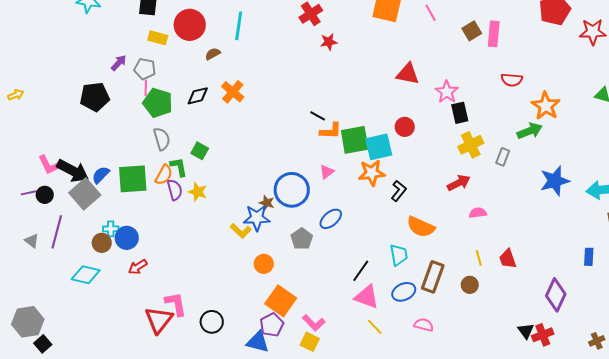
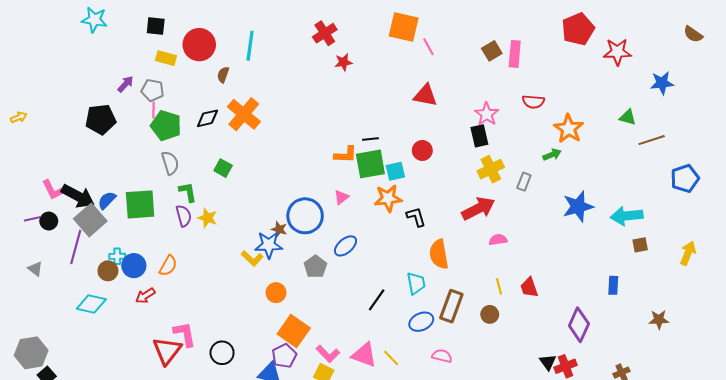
pink line: (431, 13) -> (429, 47), moved
brown semicircle: (213, 54) -> (223, 75), turned -42
orange cross: (233, 92) -> (244, 114), size x1.4
pink star: (447, 92) -> (487, 114), moved
black line: (318, 116) -> (370, 139), moved, turned -35
green arrow: (530, 131) -> (552, 155), size x0.7
cyan square: (379, 147) -> (395, 171), size x0.7
green square: (200, 151) -> (223, 168), moved
orange semicircle: (164, 175) -> (168, 266), moved
red arrow: (459, 183) -> (478, 209), size x1.4
black L-shape: (399, 191) -> (416, 217), turned -55
orange semicircle: (421, 227) -> (439, 254), turned 56
purple line: (57, 232) -> (76, 247), moved
pink triangle: (367, 297) -> (364, 355), moved

